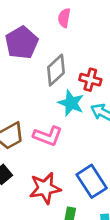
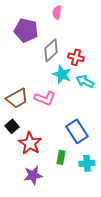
purple pentagon: (22, 43) -> (26, 30), turned -30
red star: (45, 188) -> (30, 143), moved, turned -30

